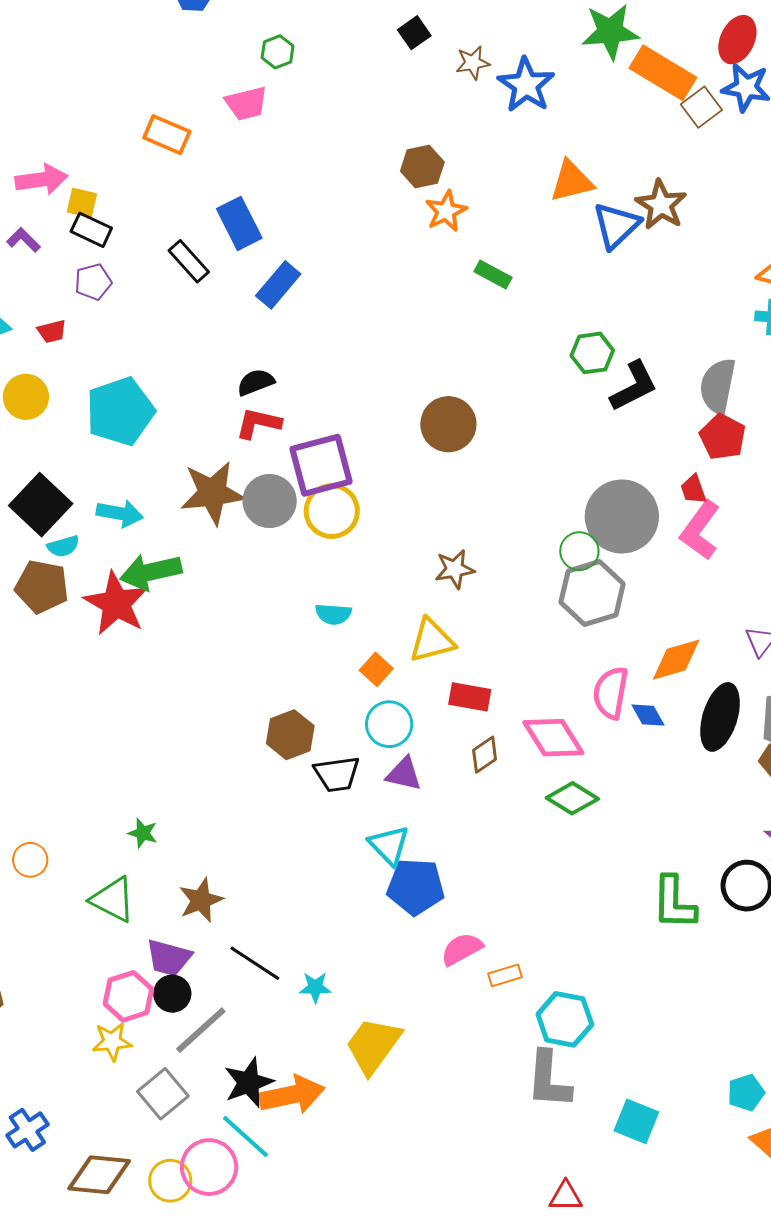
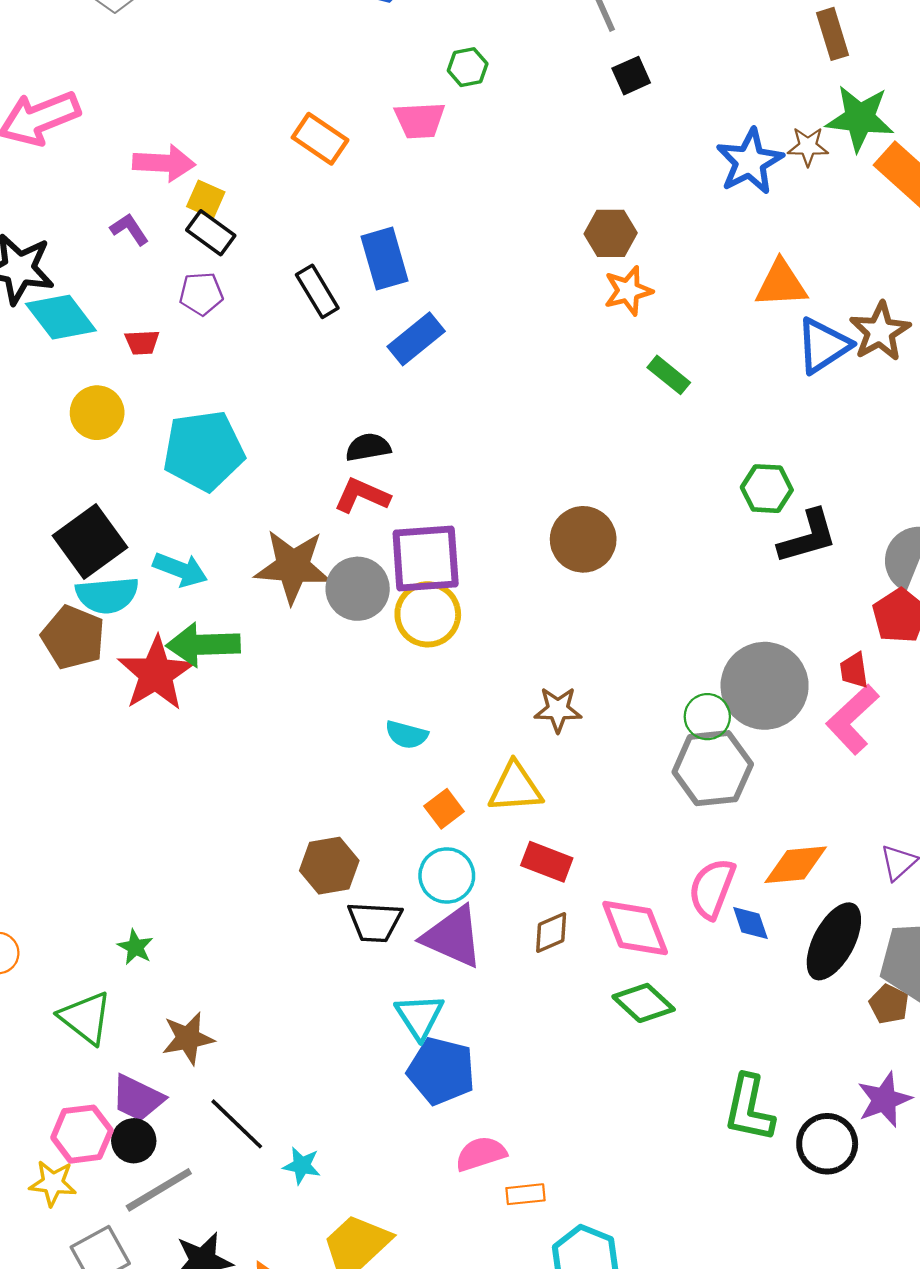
brown star: (473, 63) -> (808, 146), moved
cyan semicircle: (63, 546) -> (107, 595), size x1.6
purple triangle: (404, 774) -> (453, 937), size x1.5
green L-shape: (674, 903) -> (749, 1108), moved

